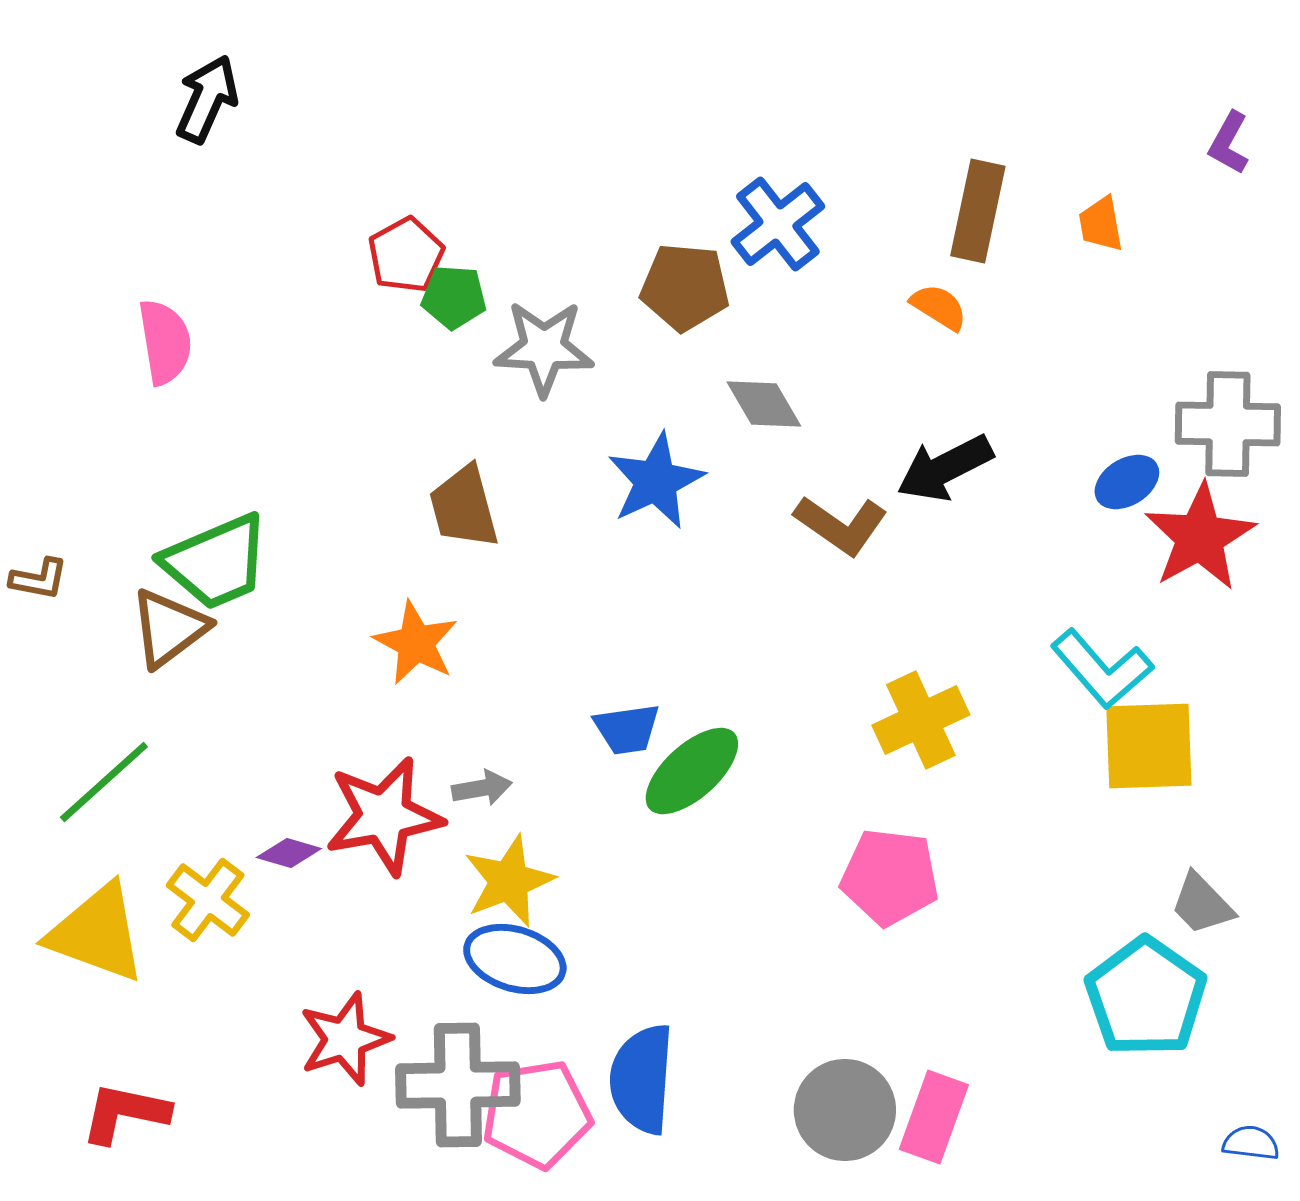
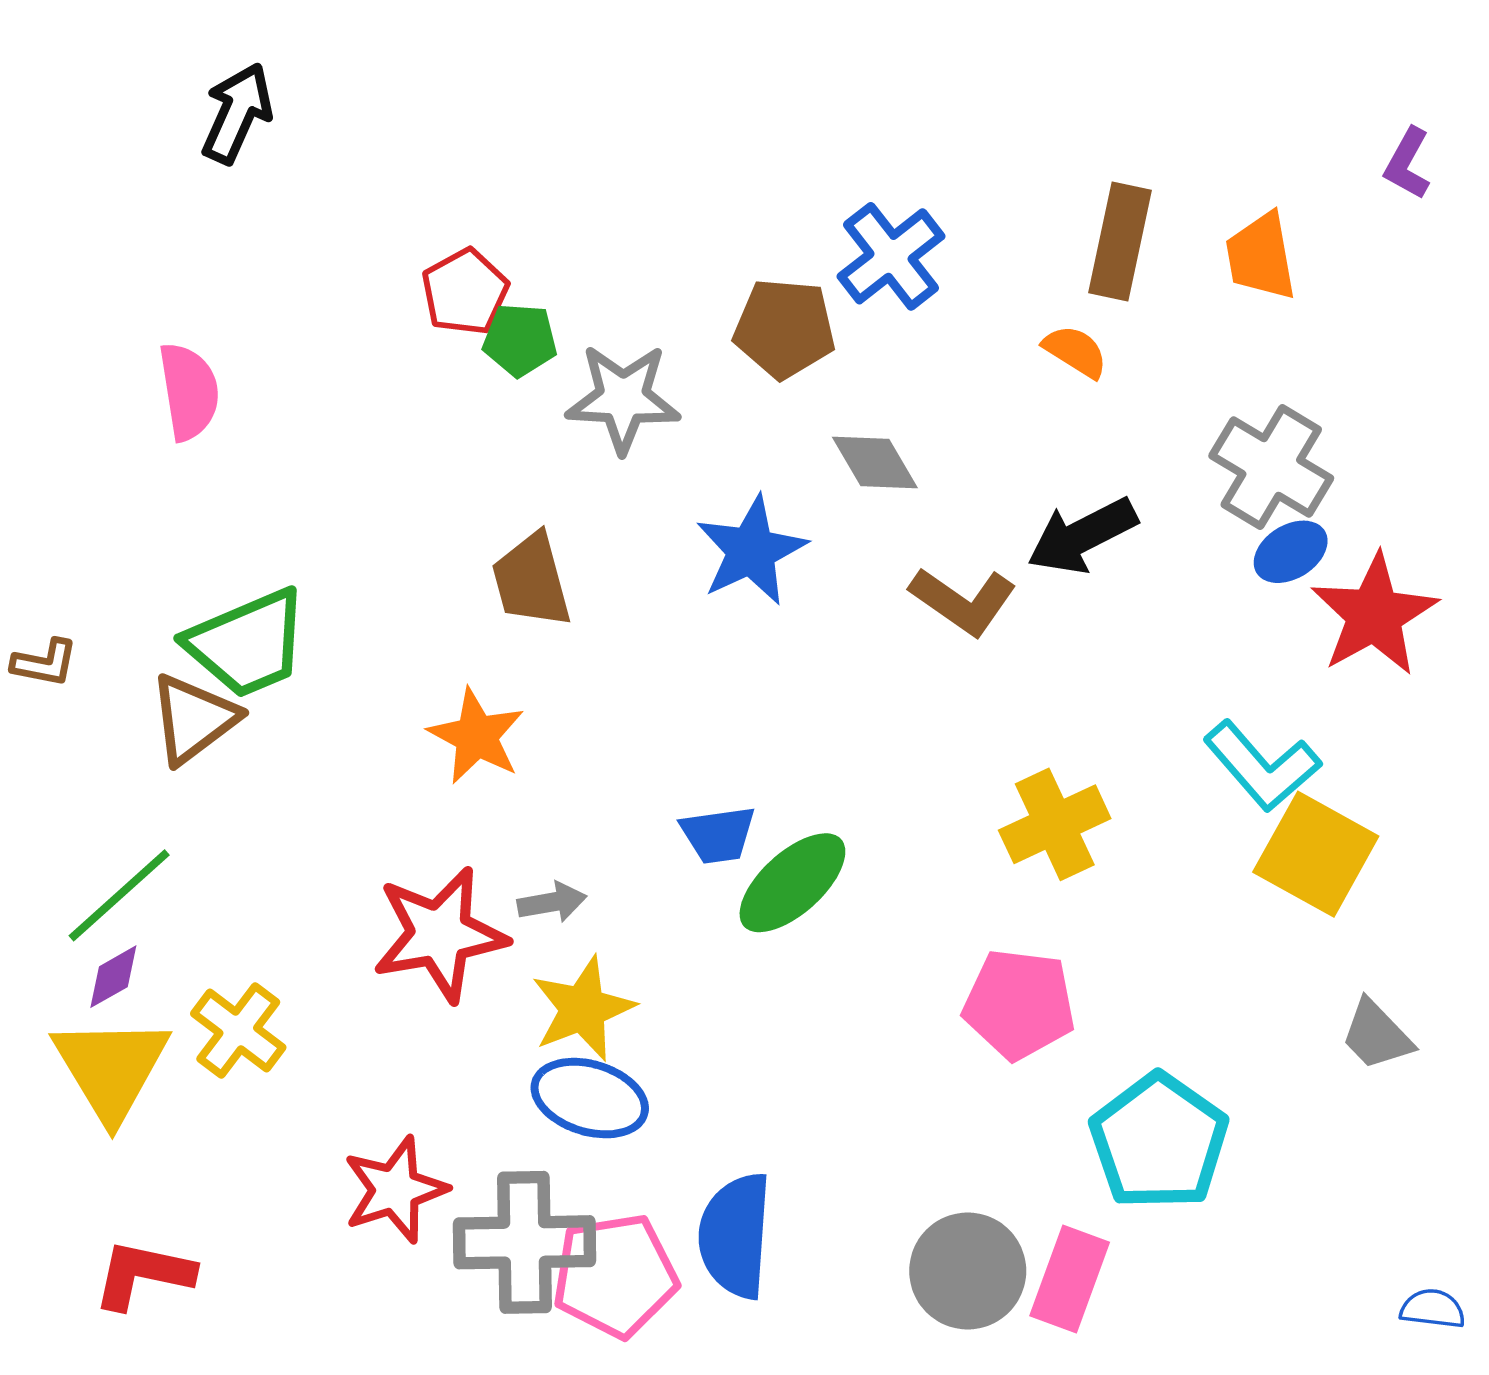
orange trapezoid: (1101, 224) -> (1261, 256), size x1.4
gray cross: (1228, 424) -> (1271, 467), moved, turned 30
yellow square: (1149, 746) -> (1316, 854), turned 31
purple diamond: (289, 853) -> (113, 977), moved, turned -46
yellow triangle: (97, 933) -> (111, 1068), turned 39
cyan pentagon: (1146, 997) -> (1159, 1142), moved

